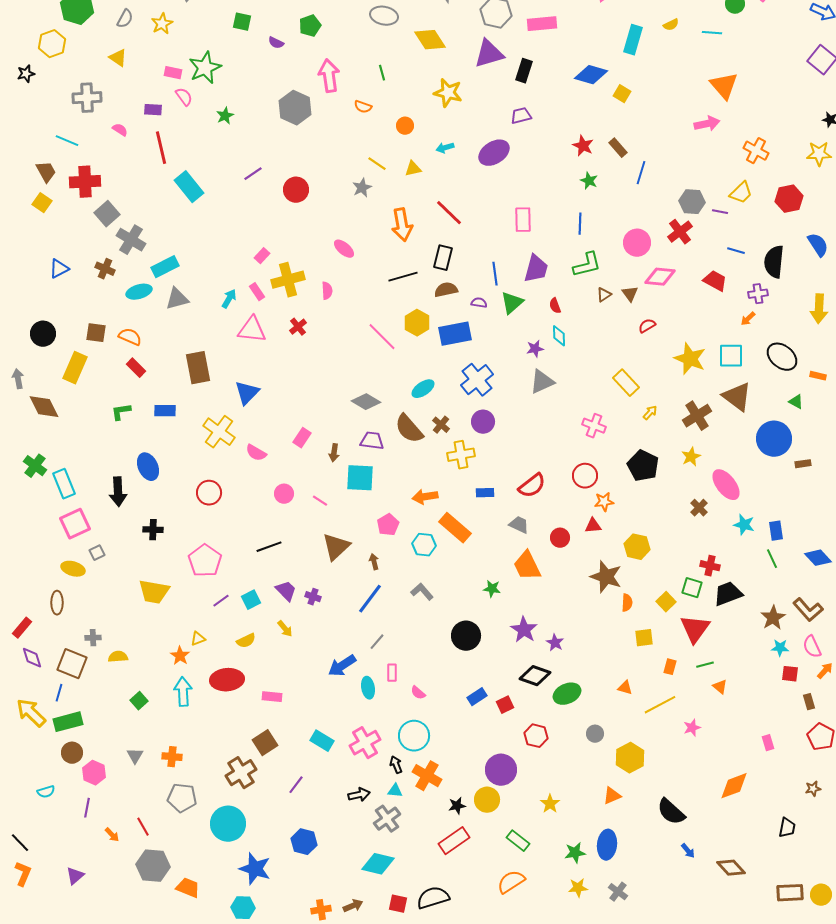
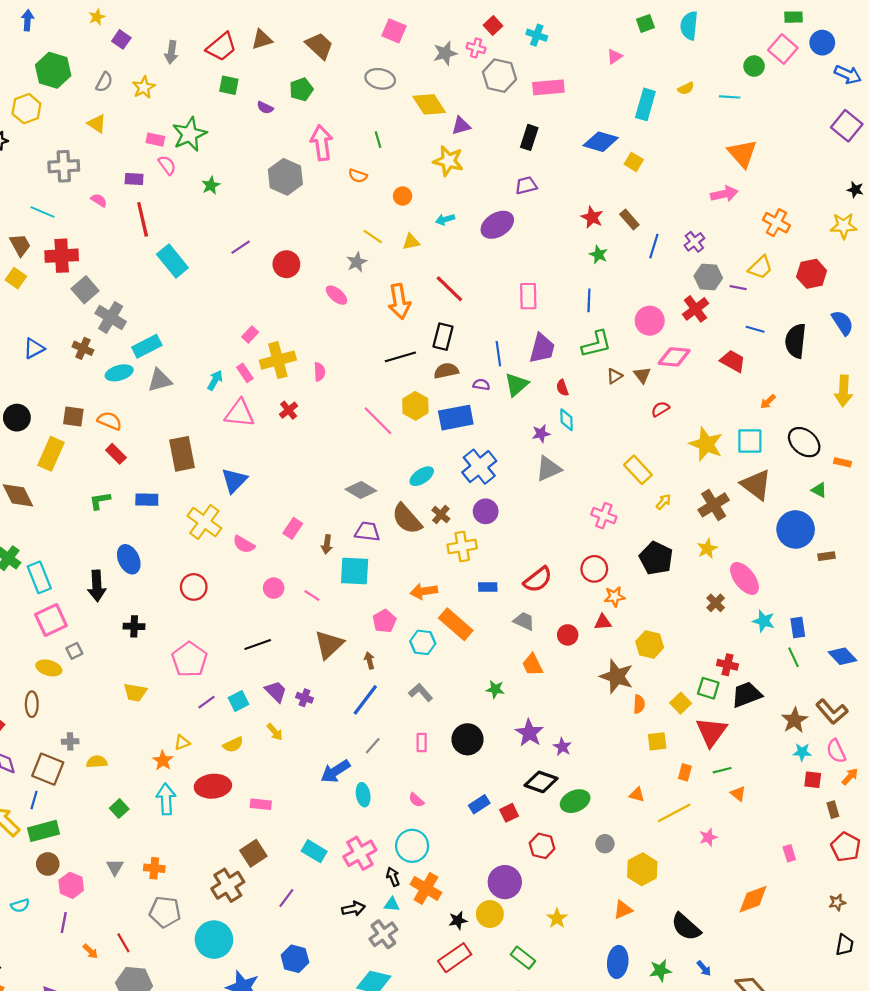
purple triangle: (489, 54) -> (461, 126), moved, size x0.6
pink ellipse: (344, 249) -> (336, 295), moved
purple cross: (758, 294) -> (694, 242), moved, turned -30
orange trapezoid: (527, 566) -> (532, 665), size x0.7
yellow trapezoid: (154, 592) -> (135, 692), size x0.7
pink rectangle: (392, 673) -> (422, 743), moved
black trapezoid: (787, 828) -> (845, 945), moved
green star: (575, 853) -> (660, 970), moved

